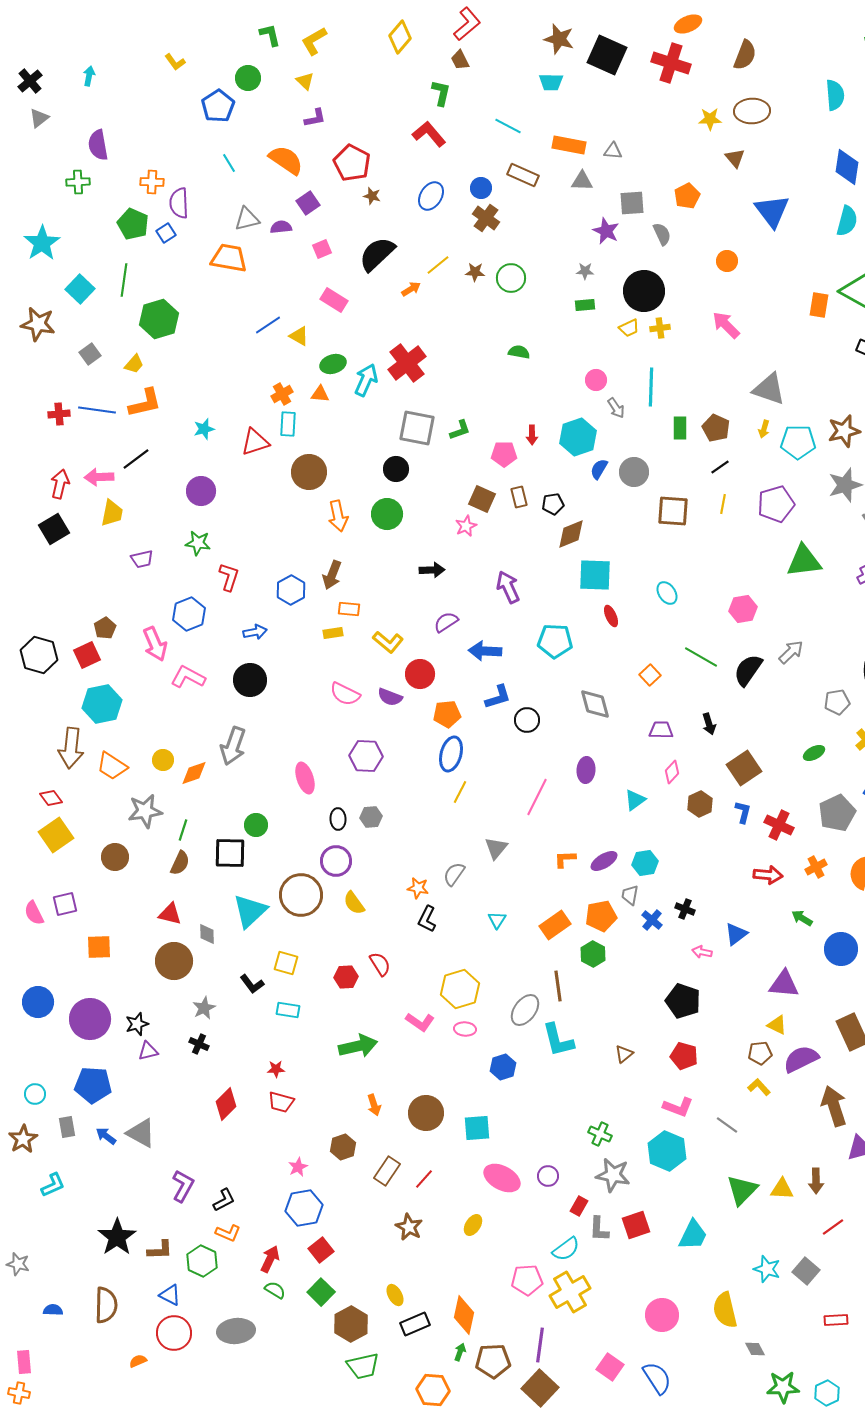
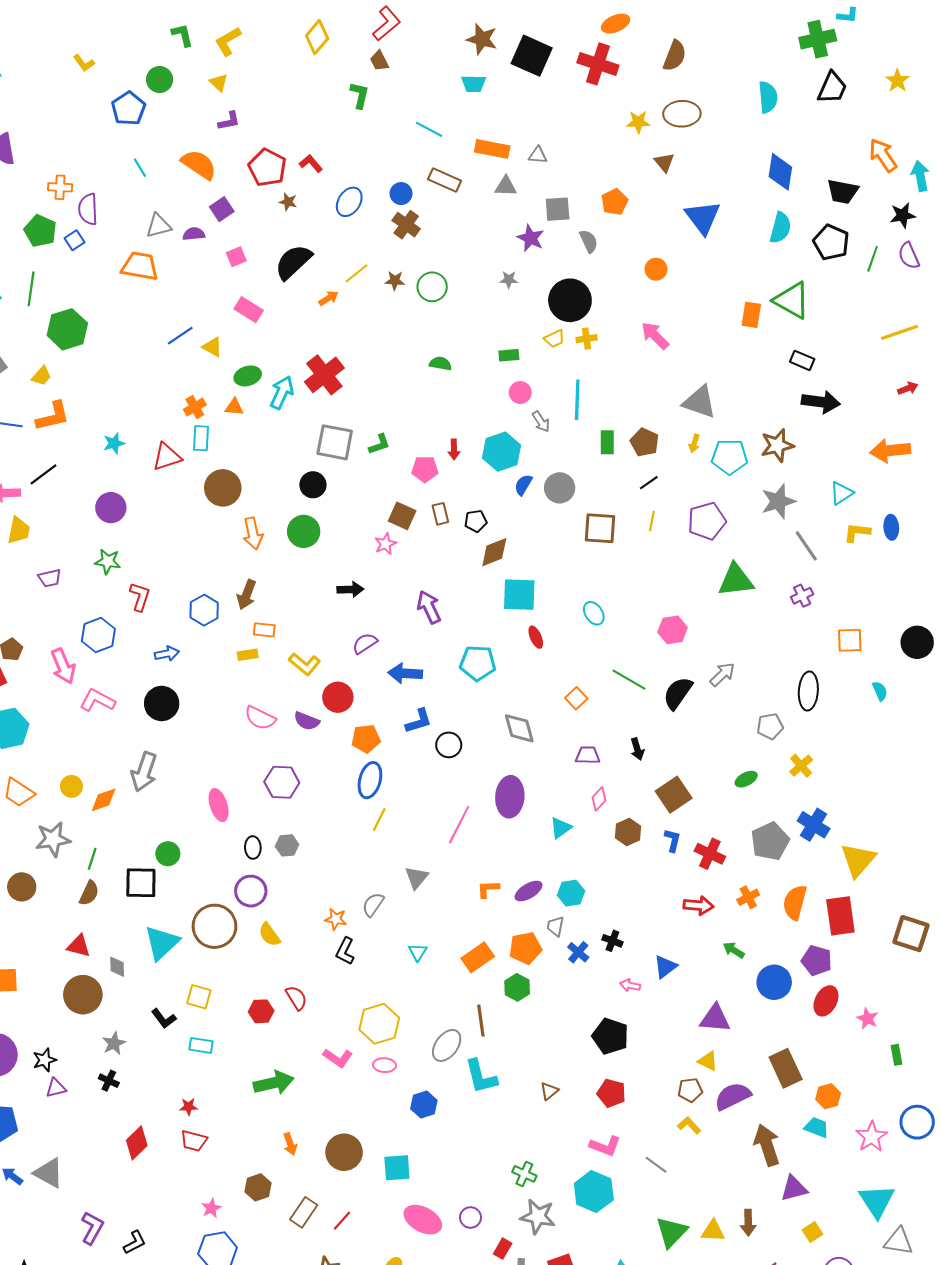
red L-shape: (429, 134) -> (311, 163), moved, size x0.7
green rectangle: (585, 305) -> (509, 355), moved
purple ellipse: (586, 770) -> (510, 797), size x1.5

